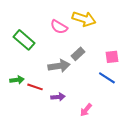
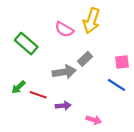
yellow arrow: (84, 19) -> (91, 21), turned 90
green arrow: (17, 80) -> (19, 87), turned 144
pink arrow: (86, 110) -> (94, 120), turned -112

